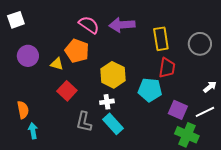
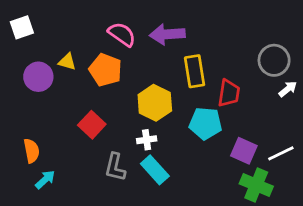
yellow rectangle: (161, 39) -> (195, 71), moved
yellow triangle: (57, 64) -> (67, 62), moved
white arrow: (210, 87) -> (288, 89), moved
cyan arrow: (33, 131) -> (45, 179), turned 56

